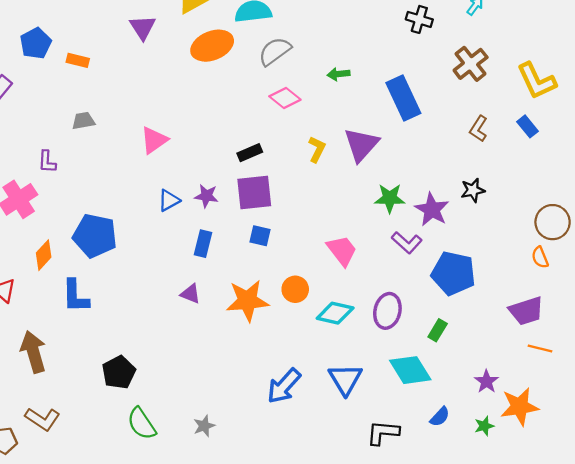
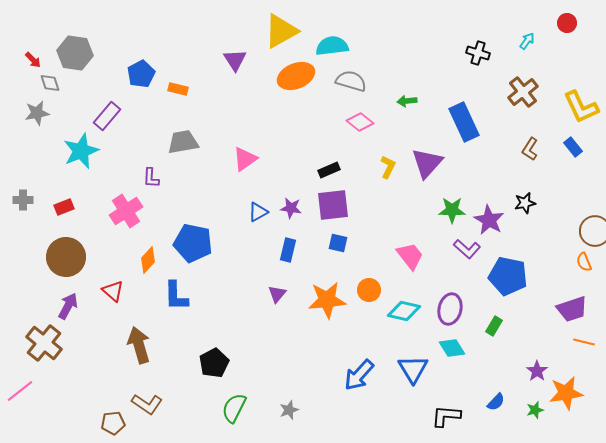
gray semicircle: (275, 51) -> (351, 81), turned 52
gray trapezoid: (83, 121) -> (183, 142), size x1.5
purple triangle: (190, 294) -> (277, 294), turned 48
cyan diamond: (410, 370) -> (452, 348), moved, size x0.7
green semicircle: (142, 424) -> (234, 408), turned 60

